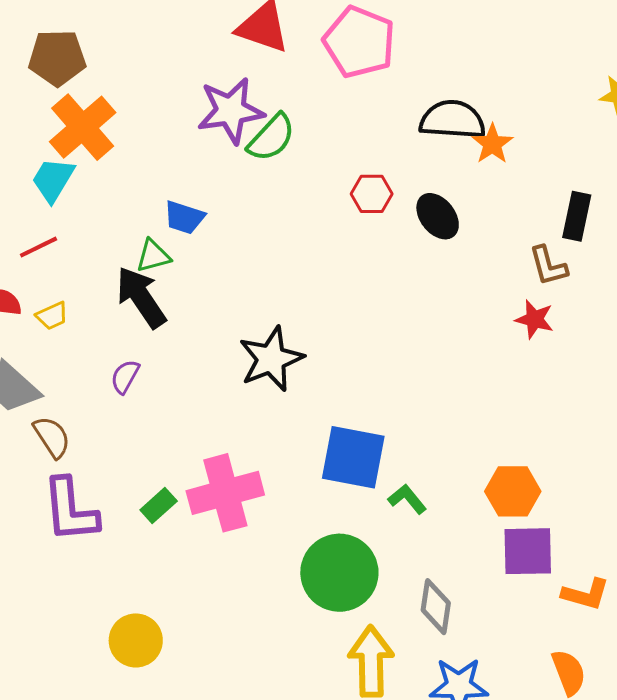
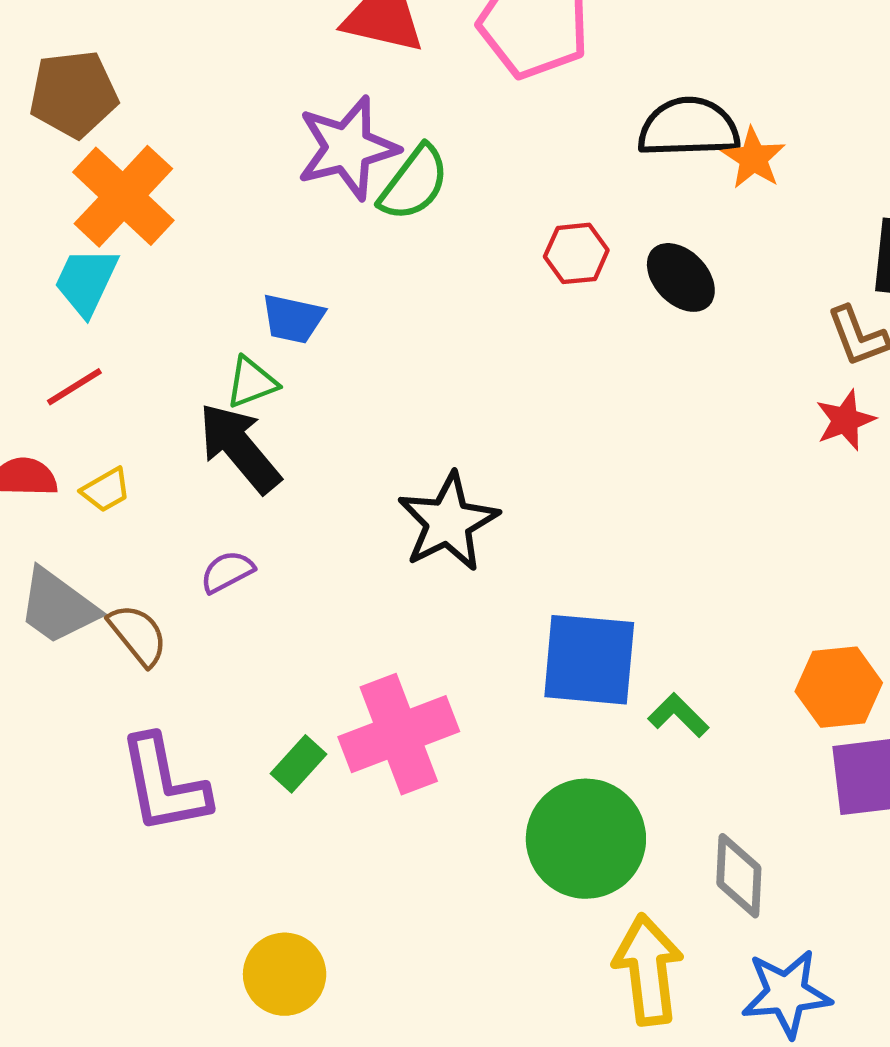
red star: (534, 319) -> (845, 420), turned -30
purple semicircle: (125, 377) -> (227, 572), turned 39
brown semicircle: (52, 437) -> (138, 635), moved

